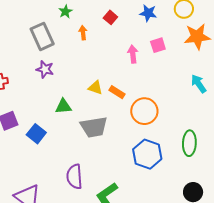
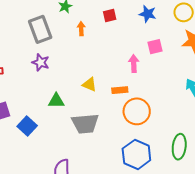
red square: (110, 17) -> (110, 15), turned 32
pink arrow: (133, 54) -> (134, 63), moved
orange rectangle: (117, 92) -> (120, 90), moved, turned -42

